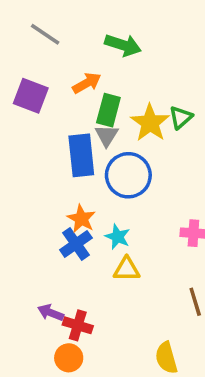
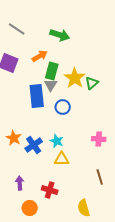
green triangle: (181, 117) -> (92, 83), moved
blue circle: (128, 175) -> (63, 107), size x0.6
orange star: (81, 219) -> (14, 138), moved
purple arrow: (51, 313) -> (20, 183), turned 64
red cross: (78, 325) -> (50, 190), moved

